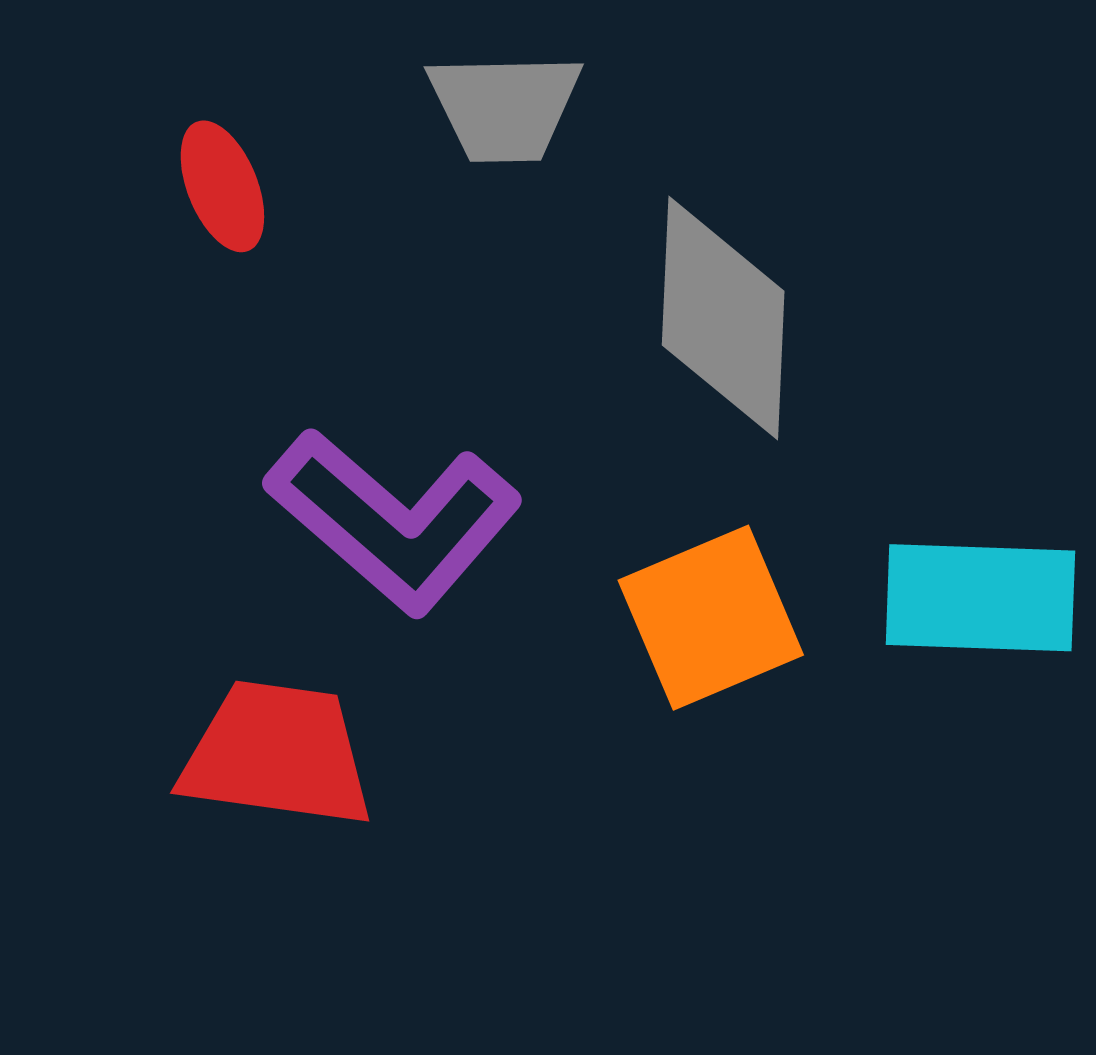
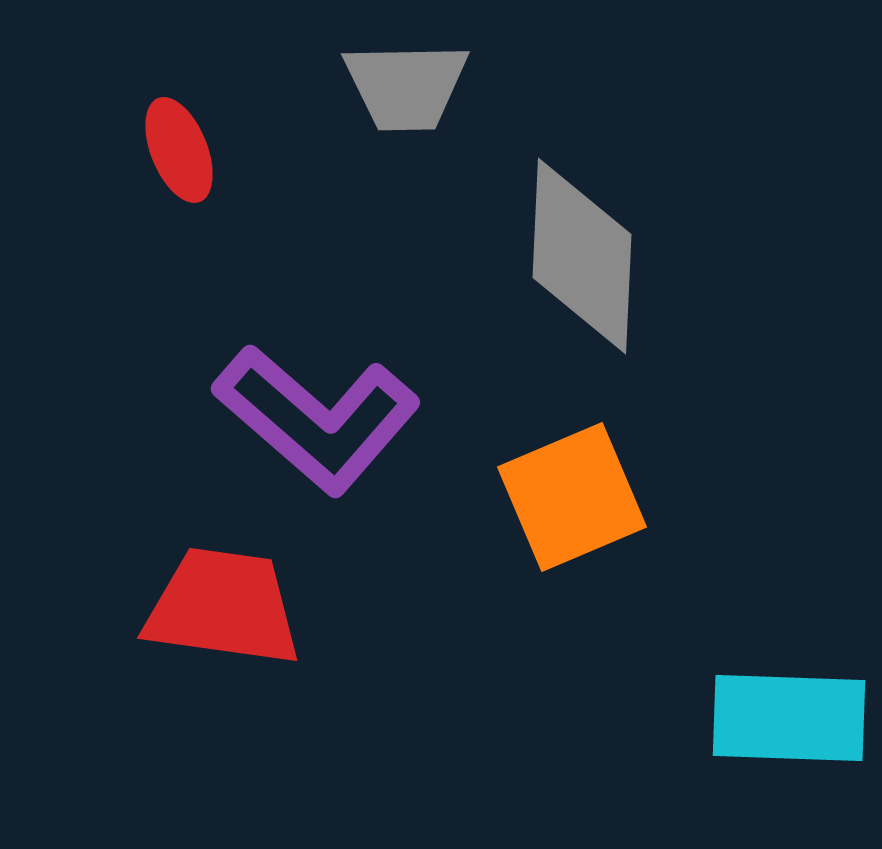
cyan rectangle: (980, 598) -> (789, 718), moved

